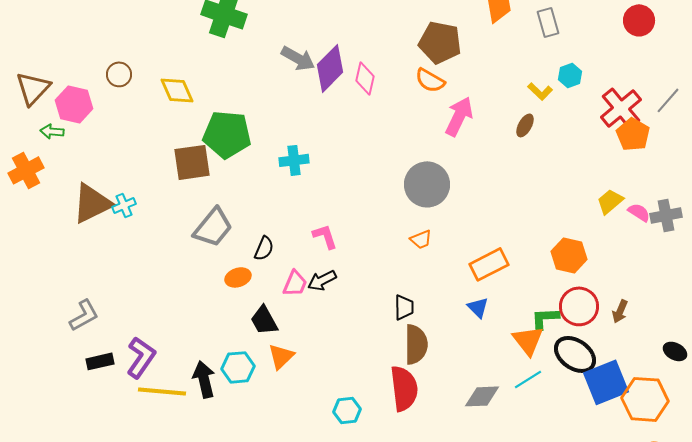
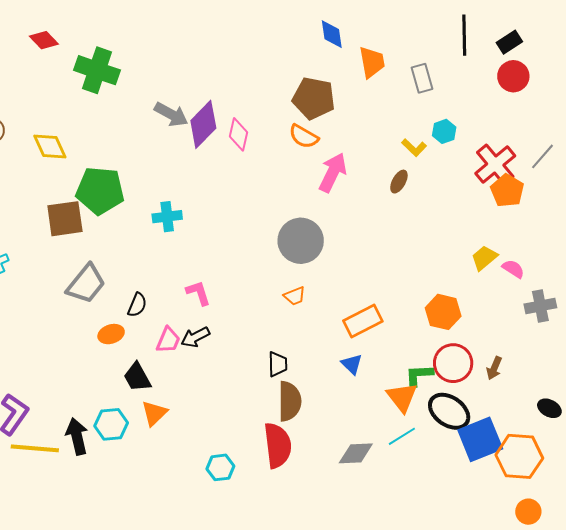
gray cross: (666, 215) -> (540, 306), moved

